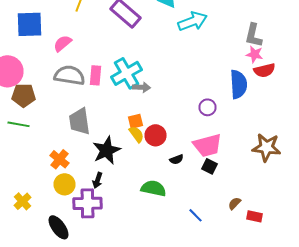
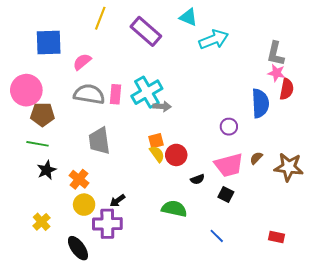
red semicircle: (264, 70) -> (287, 89), turned -65
black star: (106, 150) -> (47, 170), moved, size x0.7
black square: (210, 166) -> (226, 194), moved
black arrow: (98, 180) -> (117, 201), turned 35
brown semicircle: (234, 203) -> (256, 158), moved

